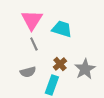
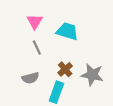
pink triangle: (32, 20) -> (35, 22), size x0.7
gray star: (85, 69) -> (92, 75), turned -30

